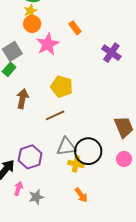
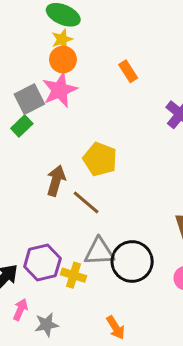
pink star: (48, 44) -> (60, 90), moved
brown arrow: (22, 99) -> (56, 181), moved
brown line: (55, 115) -> (86, 202), turned 60
yellow cross: (76, 164) -> (74, 275), moved

